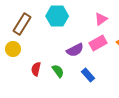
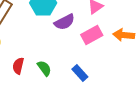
purple semicircle: (75, 50) -> (64, 22), moved

